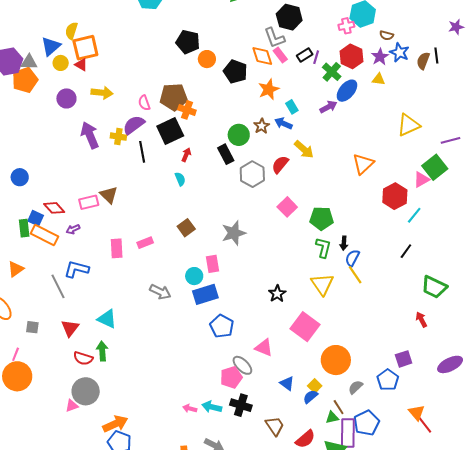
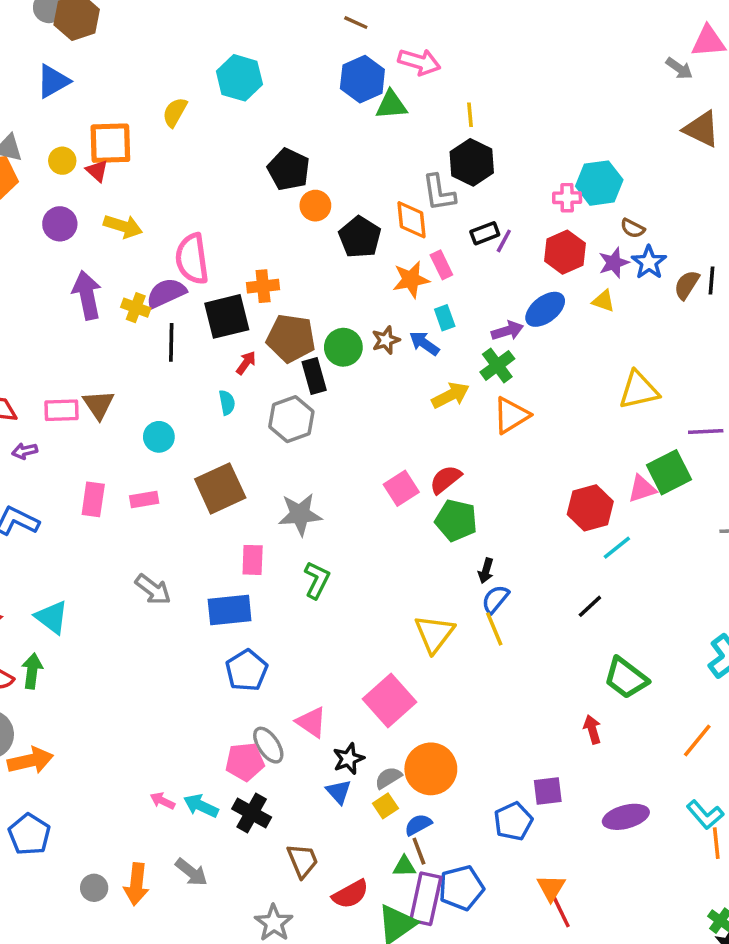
yellow semicircle: (71, 31) -> (175, 112), moved
blue triangle: (51, 46) -> (53, 81), moved
pink rectangle: (280, 55) -> (441, 265), moved
green cross: (332, 72) -> (497, 365), moved
brown pentagon: (174, 97) -> (291, 338), moved
pink semicircle: (144, 103) -> (192, 259), size x1.8
orange cross: (187, 110) -> (263, 286), turned -36
yellow arrow: (304, 149) -> (450, 395), turned -80
red semicircle: (280, 164) -> (445, 479), moved
orange triangle: (363, 164) -> (511, 415), moved
gray hexagon: (252, 174) -> (291, 419), moved
brown square: (186, 228) -> (220, 488), size x1.6
green L-shape: (323, 248) -> (317, 580), moved
cyan circle: (194, 276) -> (159, 437), moved
black star: (277, 294) -> (349, 759), moved
gray semicircle: (356, 387) -> (388, 778), moved
blue semicircle: (310, 397) -> (418, 825), moved
orange arrow: (115, 424) -> (30, 761), moved

